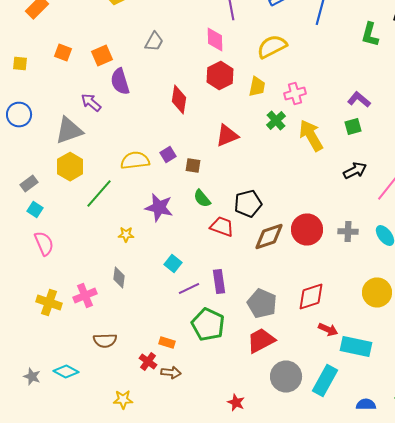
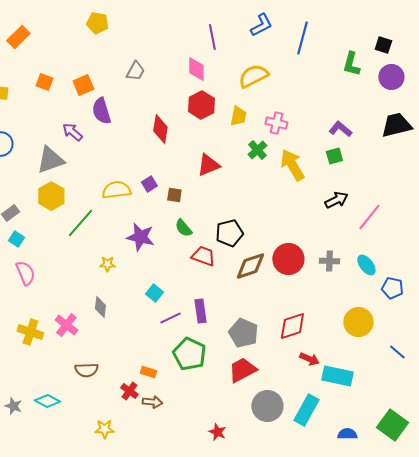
pink cross: (295, 94) -> (276, 123), turned 30
pink cross: (85, 296) -> (66, 325), turned -30

